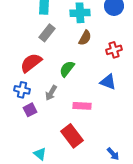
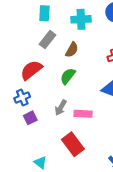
brown semicircle: (85, 38) -> (72, 50), moved
blue cross: (22, 90) -> (22, 97), turned -35
gray arrow: (51, 93) -> (61, 108), moved

